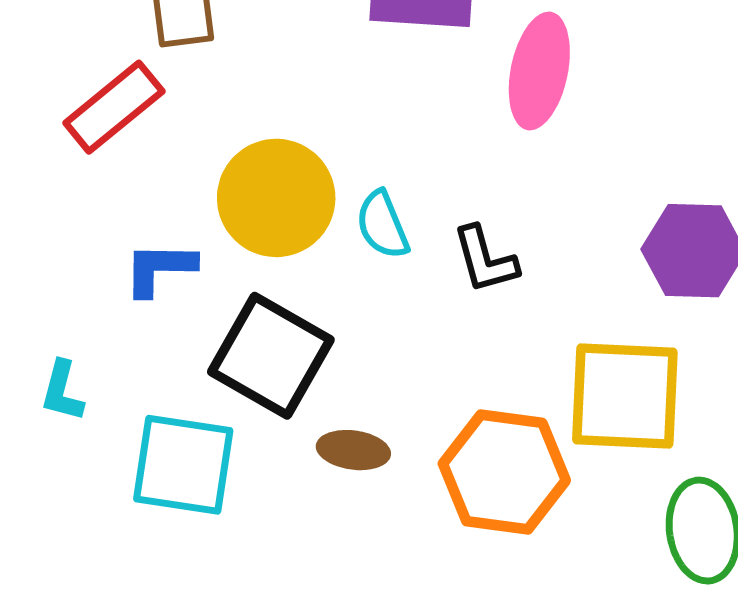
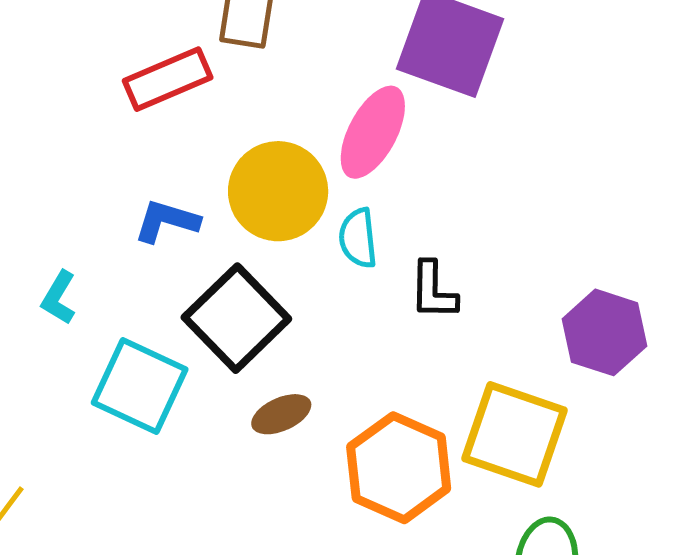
pink ellipse: (539, 71) -> (373, 132), moved
brown ellipse: (353, 450) -> (281, 414), turned -48

